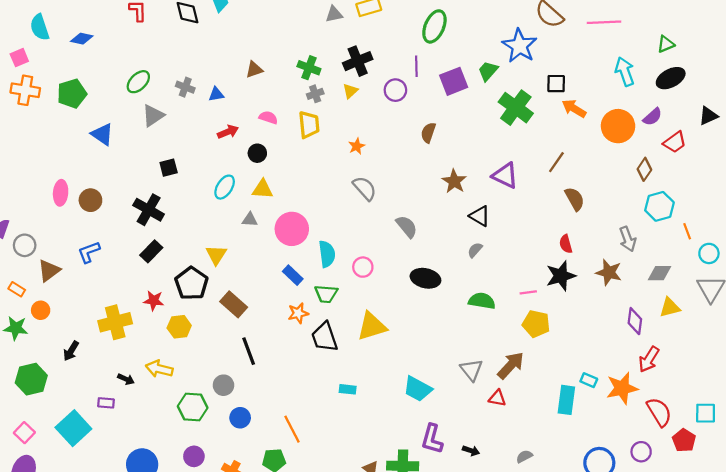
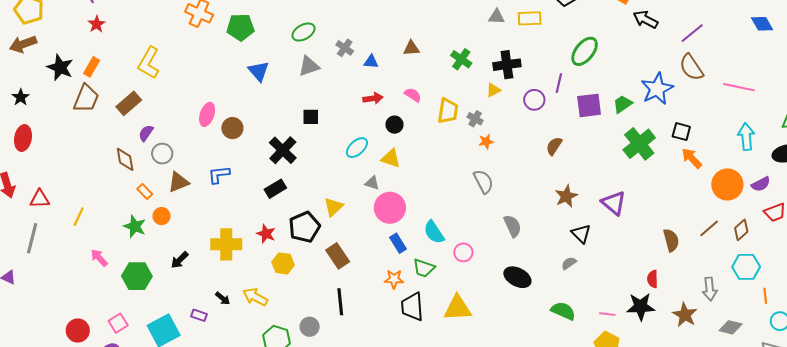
gray cross: (315, 94) -> (475, 119), moved, turned 35
brown line: (556, 162) -> (709, 228), moved
pink circle: (292, 229) -> (390, 208), moved
cyan semicircle: (327, 254) -> (434, 232), turned 140

